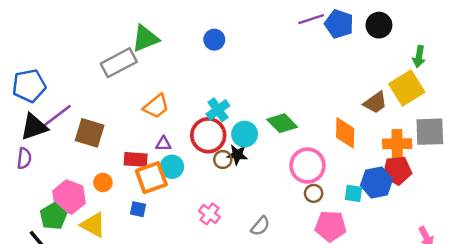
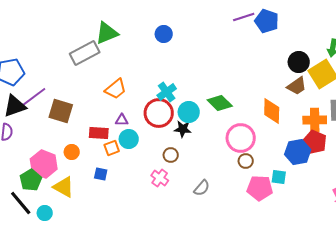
black circle: (379, 25) -> (299, 62), moved
brown circle: (223, 159) -> (171, 155), moved
red pentagon: (397, 170) -> (315, 142), turned 30
orange square: (151, 178) -> (112, 148), size x0.6
cyan square: (354, 193) -> (279, 177), moved

